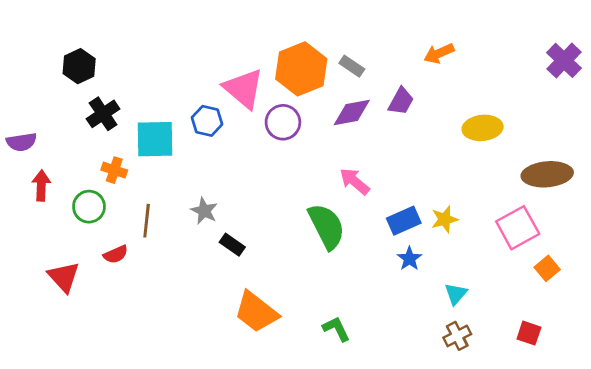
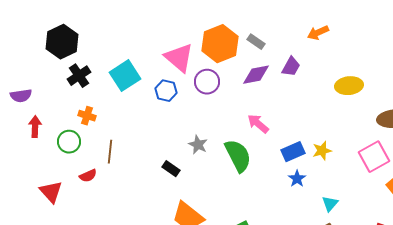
black hexagon: (79, 66) -> (62, 42), size x1.4
blue hexagon: (207, 121) -> (166, 91), moved
cyan square: (155, 139) -> (125, 76), moved, turned -32
gray star: (204, 211) -> (198, 145), moved

